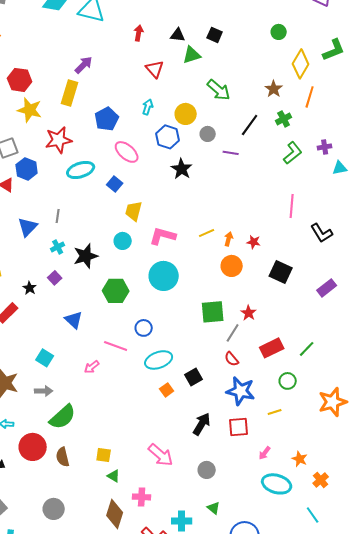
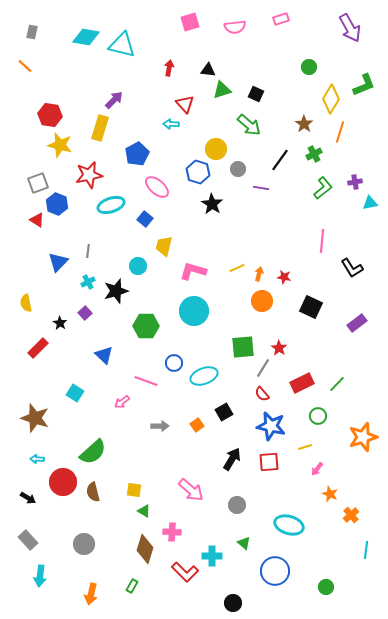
black square: (215, 35) -> (256, 94), moved
cyan arrow: (148, 107) -> (171, 124), moved, turned -105
cyan circle: (123, 241) -> (138, 266), moved
cyan ellipse: (159, 360) -> (204, 376), moved
gray arrow: (44, 391) -> (160, 426), moved
pink arrow: (265, 453) -> (317, 469), moved
cyan ellipse: (277, 484) -> (289, 525), moved
cyan line: (313, 515) -> (366, 550), moved, turned 42

